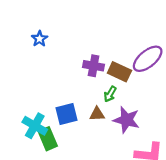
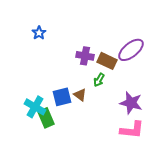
brown triangle: (97, 114) -> (80, 95), moved, turned 40
purple star: (126, 120) -> (131, 103), moved

